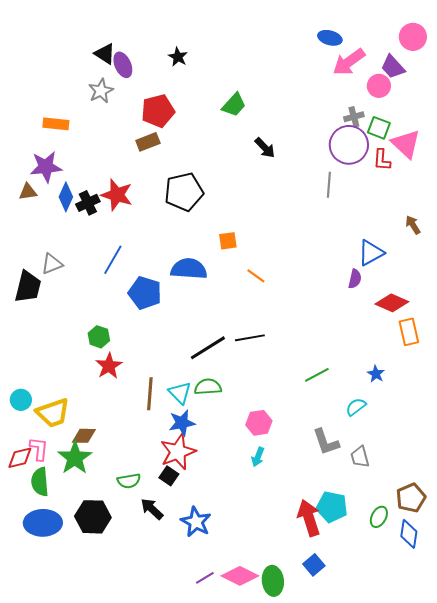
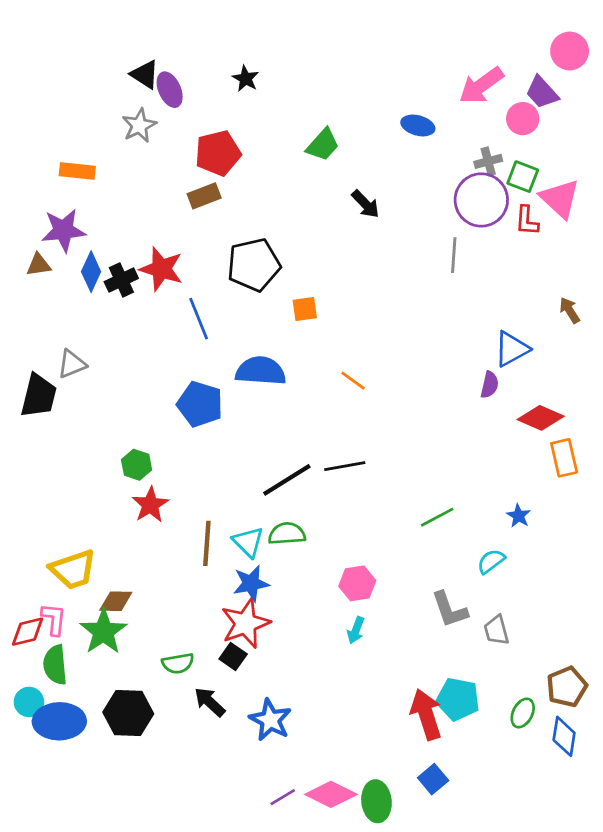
blue ellipse: (330, 38) -> (418, 125), moved
orange square: (228, 241) -> (305, 309), moved
blue line: (113, 260) -> (199, 319), moved, turned -52
cyan circle: (21, 400) -> (29, 702), moved

